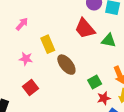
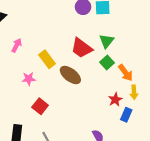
red trapezoid: (85, 29) -> (82, 48), moved
green triangle: (109, 40) -> (106, 41), turned -49
green square: (95, 82) -> (107, 63), moved

